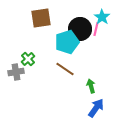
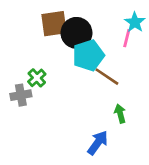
black circle: (80, 29) -> (76, 33), moved
brown line: (65, 69) -> (107, 77), moved
blue arrow: (96, 108) -> (98, 143), moved

